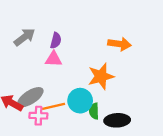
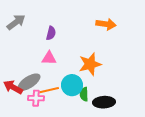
gray arrow: (25, 37) -> (16, 22), moved
orange arrow: (119, 44) -> (106, 24), moved
pink triangle: (54, 59) -> (49, 58), moved

